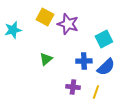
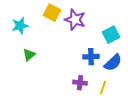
green triangle: (46, 59) -> (29, 55), moved

